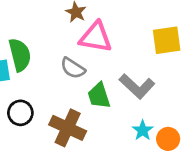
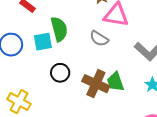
green trapezoid: (99, 96) -> (115, 82), moved

